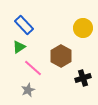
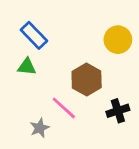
green triangle: (19, 47) -> (27, 67), turned 40
pink line: (33, 68) -> (64, 108), moved

